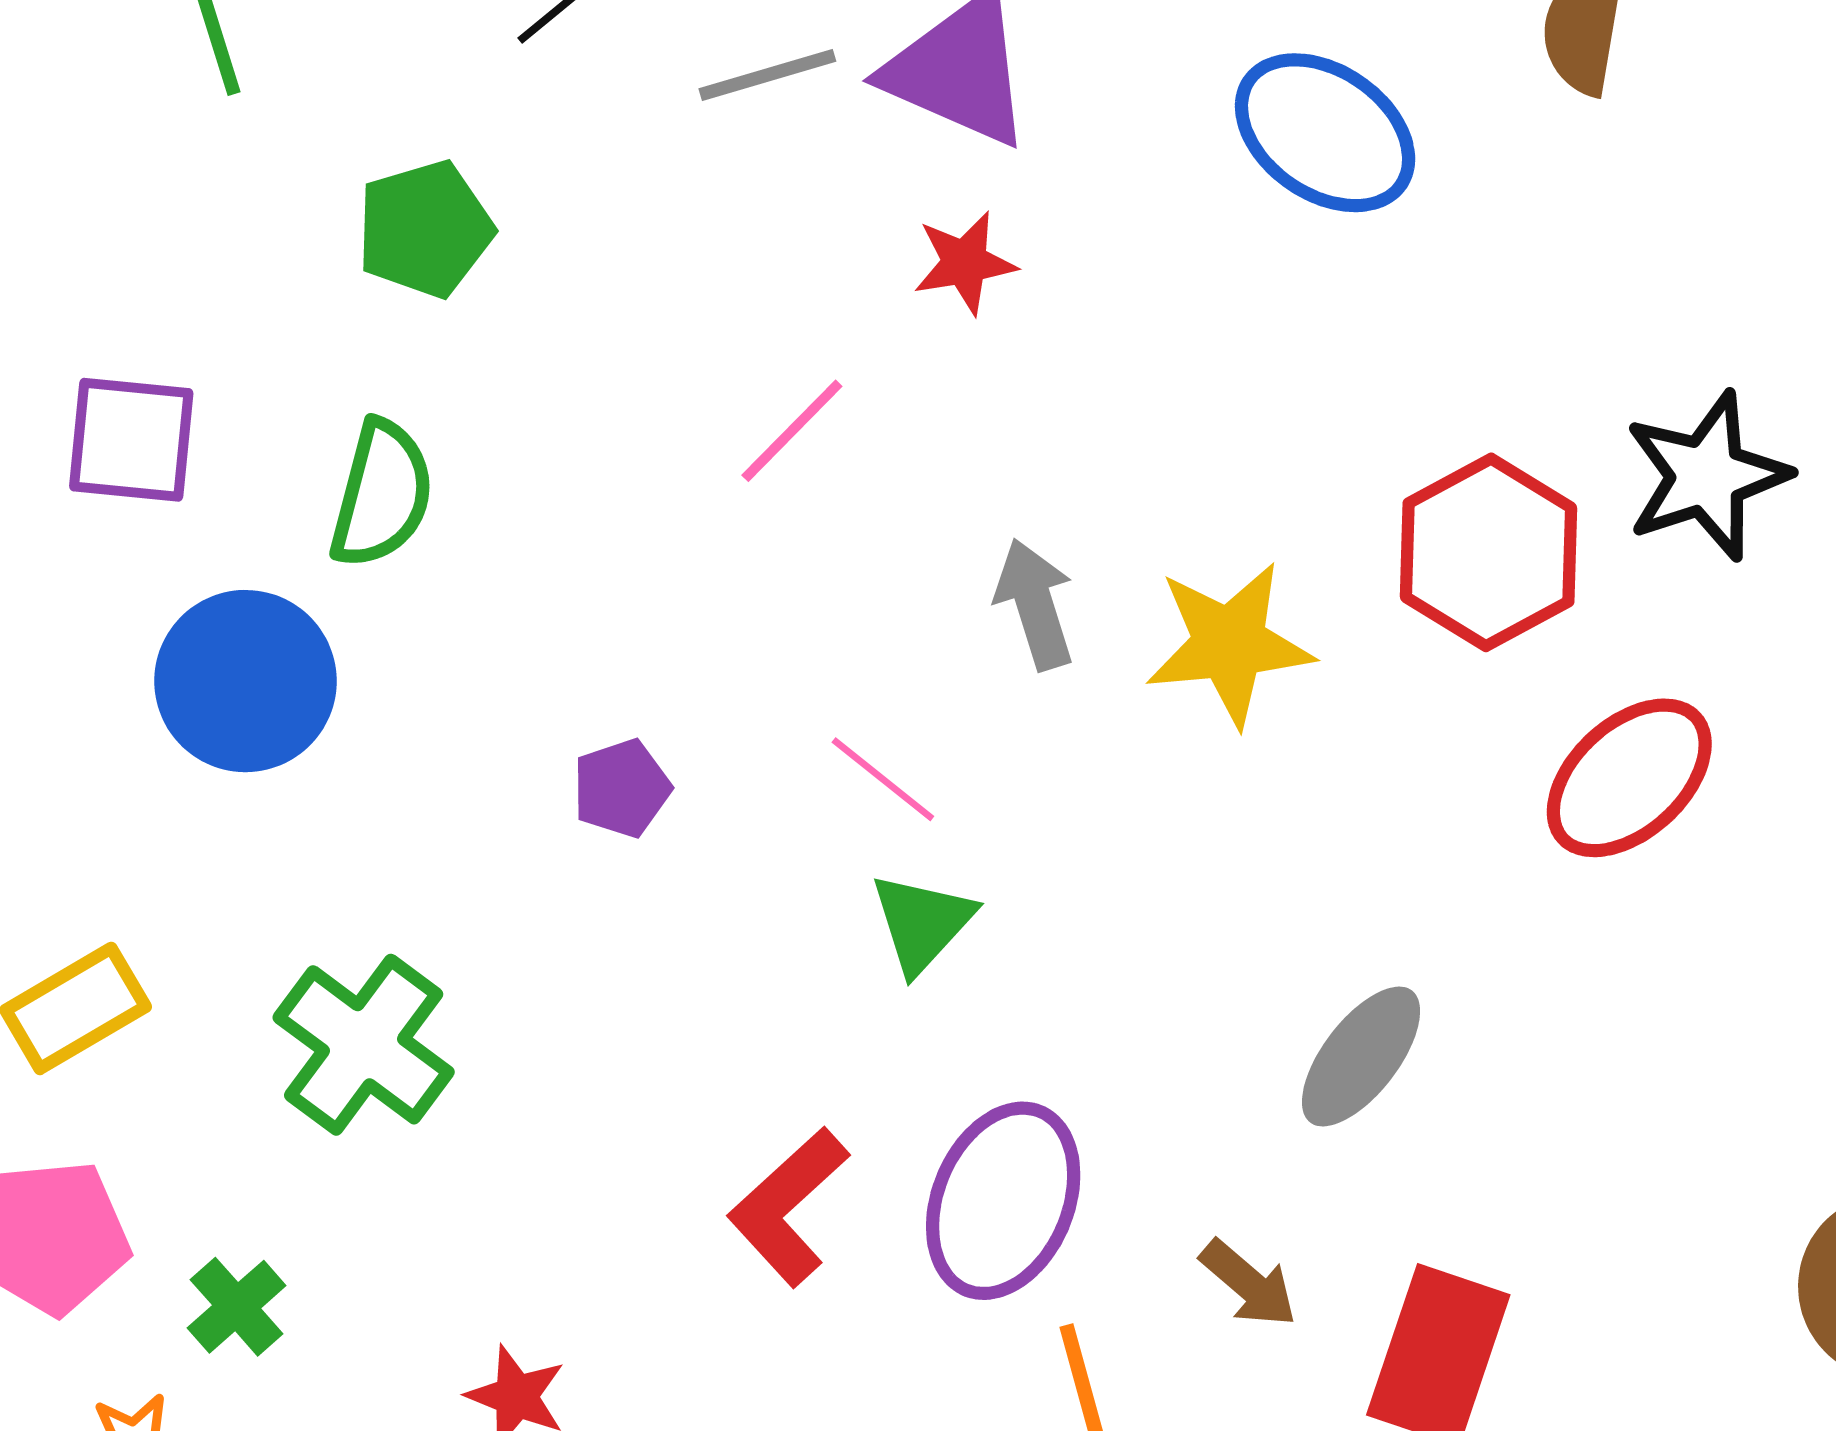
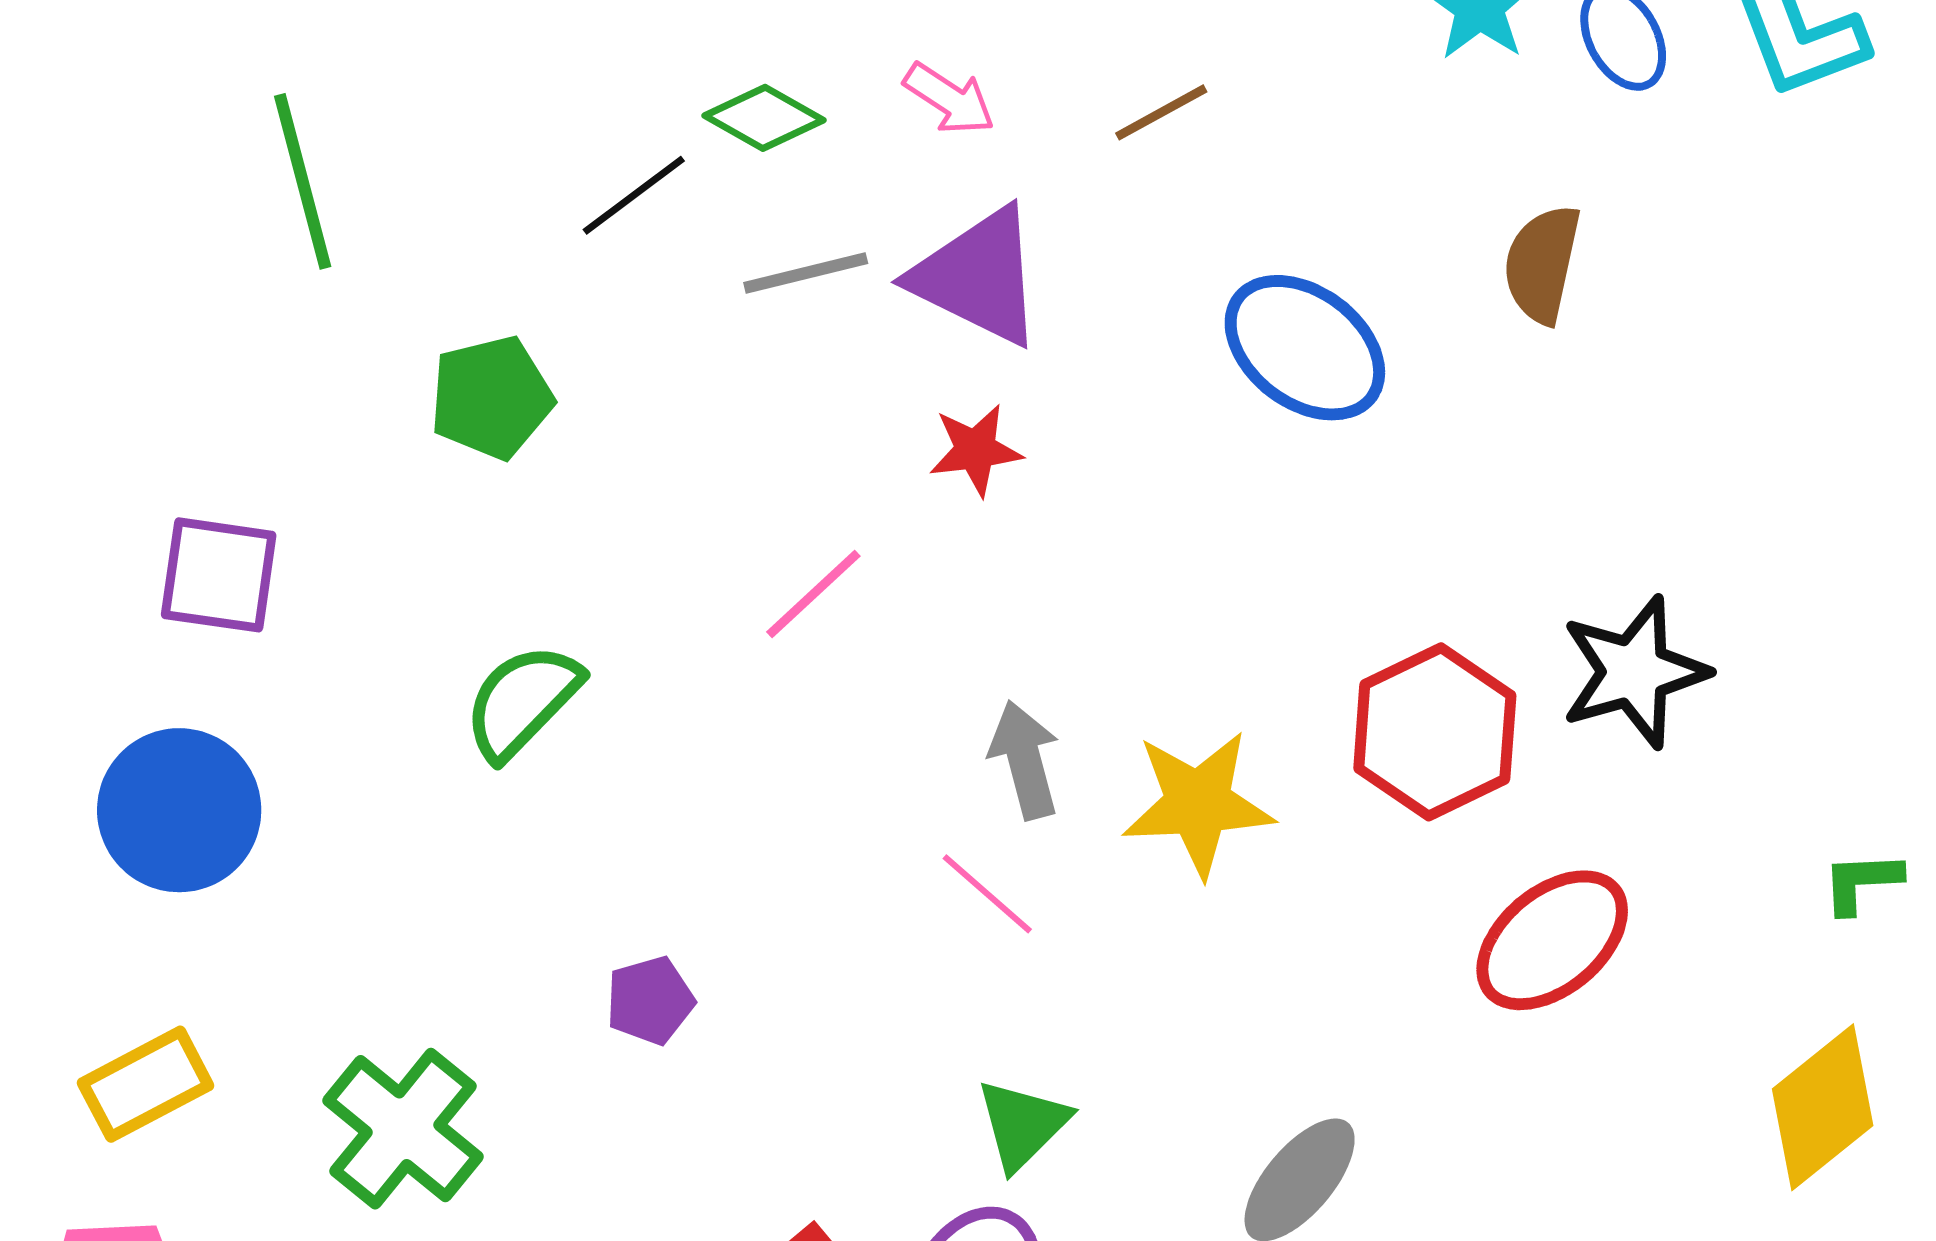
green semicircle: (382, 494) -> (522, 701), moved, turned -153
blue circle: (245, 681) -> (179, 810), moved
pink line: (883, 779) -> (987, 894), moved
purple pentagon: (622, 788) -> (650, 1000), moved
green triangle: (922, 923) -> (1023, 1124), moved

